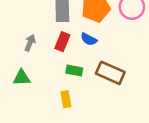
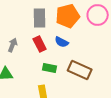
red rectangle: (62, 42) -> (40, 44), turned -49

